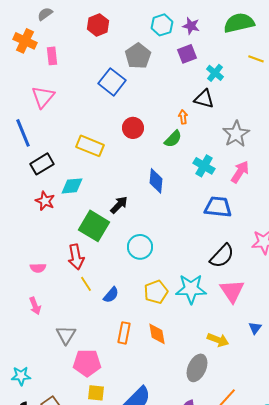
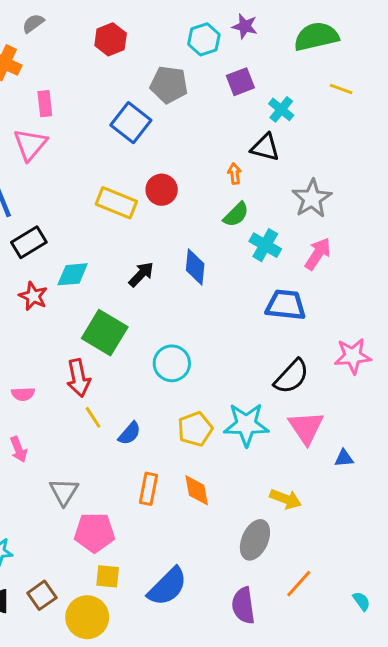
purple star: (191, 26) -> (245, 26), moved
pink rectangle: (52, 56) -> (45, 104), moved
gray pentagon: (138, 56) -> (169, 85), turned -30
green semicircle: (173, 139) -> (236, 214), moved
yellow rectangle: (90, 146) -> (116, 203), moved
black arrow: (119, 205) -> (141, 274), moved
blue triangle: (255, 328) -> (344, 458), moved, turned 48

